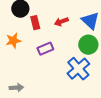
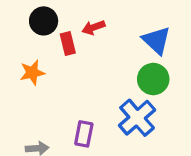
red arrow: (61, 22) -> (94, 27), moved
purple rectangle: (45, 49) -> (84, 134), moved, turned -56

